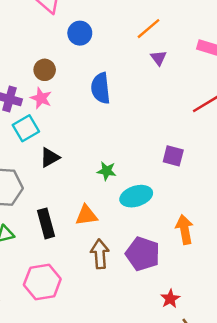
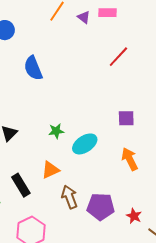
purple triangle: (159, 58) -> (84, 17), moved
purple square: (173, 156) -> (126, 118), moved
purple pentagon: (143, 254) -> (101, 207), moved

